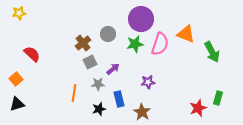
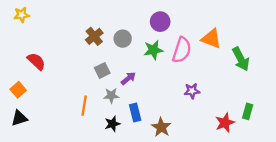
purple circle: (141, 19) -> (160, 22), size x0.7
brown cross: (83, 43) -> (94, 36), moved
purple star: (148, 82) -> (192, 91), moved

